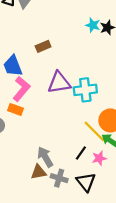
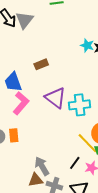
purple triangle: (59, 83) -> (55, 98), turned 45
orange rectangle: (16, 109) -> (14, 135), moved, turned 64

